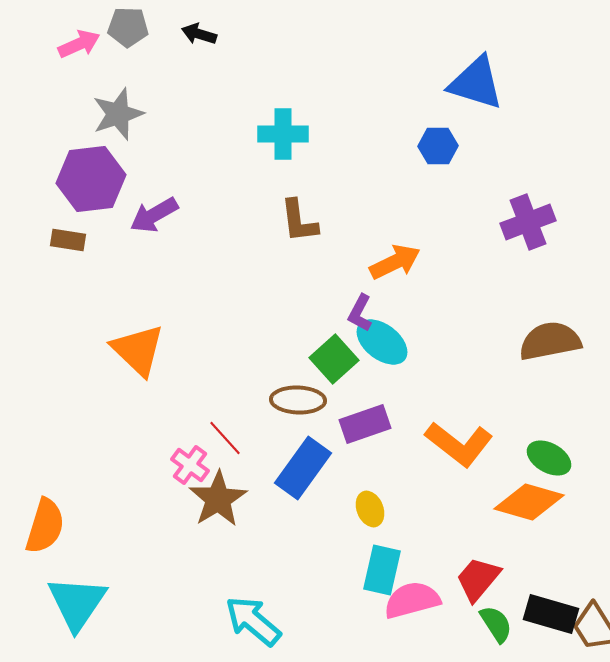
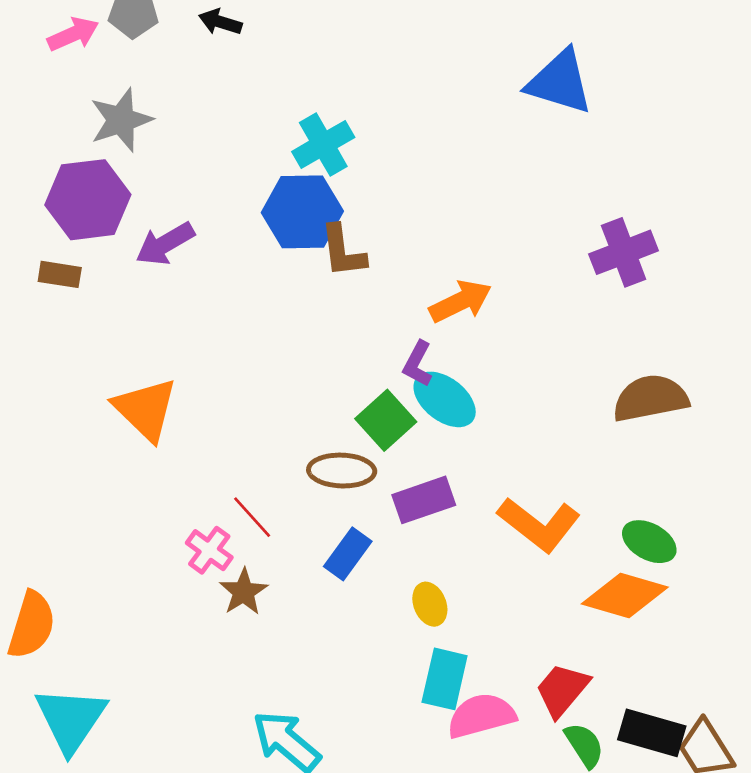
cyan cross: (283, 134) -> (323, 144), turned -30
blue hexagon: (438, 146) -> (302, 212), moved, size x1.6
blue rectangle: (303, 468) -> (348, 554), size x0.7
brown star: (218, 499) -> (244, 592), size x0.7

